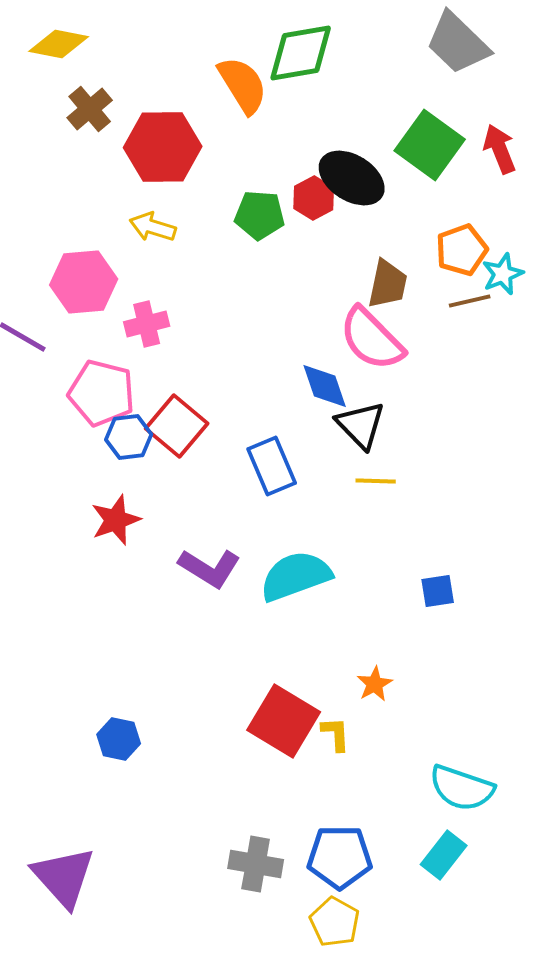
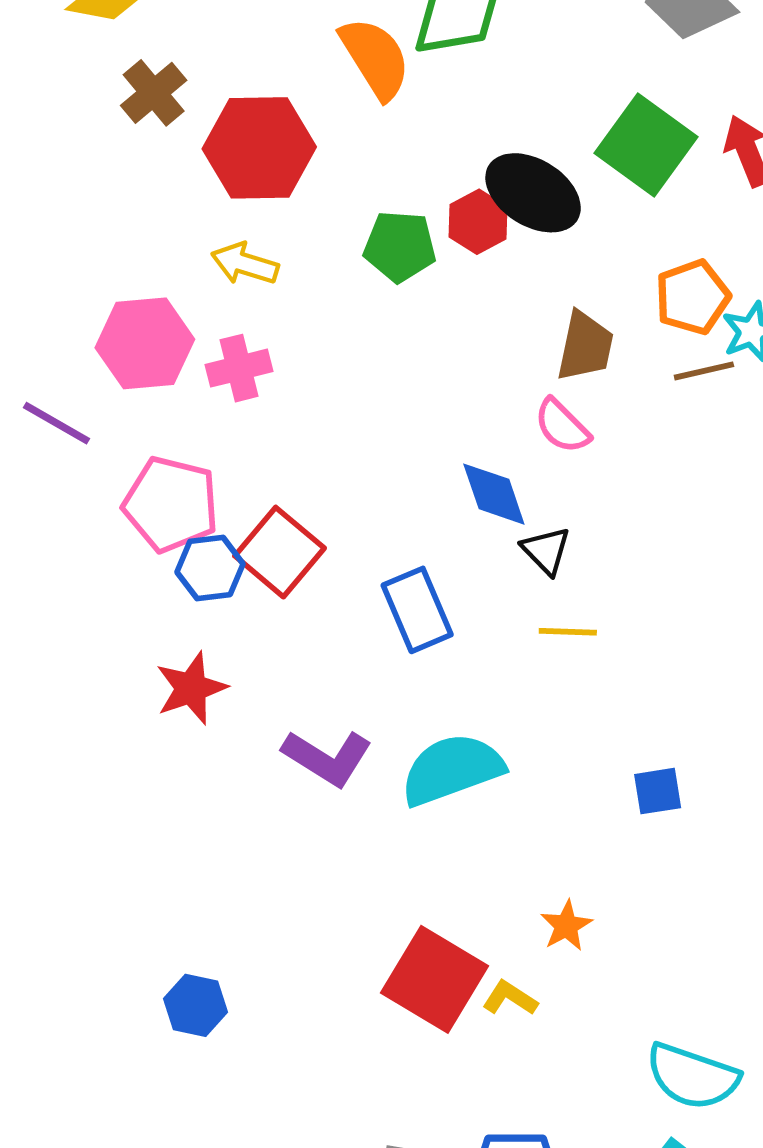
pink cross: (147, 324) -> (239, 368), moved
pink semicircle: (372, 339) -> (562, 426), size x0.6
black triangle: (361, 425) -> (546, 551), size x0.7
yellow L-shape: (336, 734) -> (510, 998), turned -54

